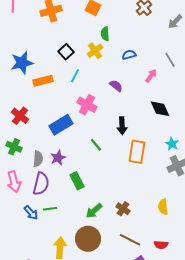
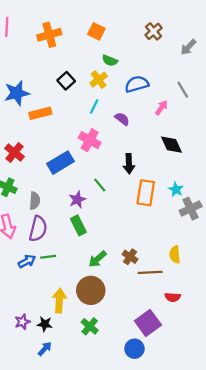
green semicircle: (105, 34) -> (110, 61), turned -64
blue semicircle: (129, 55) -> (137, 84), size x1.5
cyan line: (75, 76) -> (94, 107), moved
cyan star: (172, 144) -> (176, 189), moved
purple star: (58, 158) -> (77, 200), moved
blue arrow: (31, 213) -> (27, 261), turned -77
brown line: (130, 240) -> (150, 272), moved, turned -30

